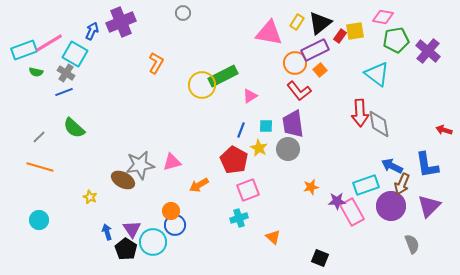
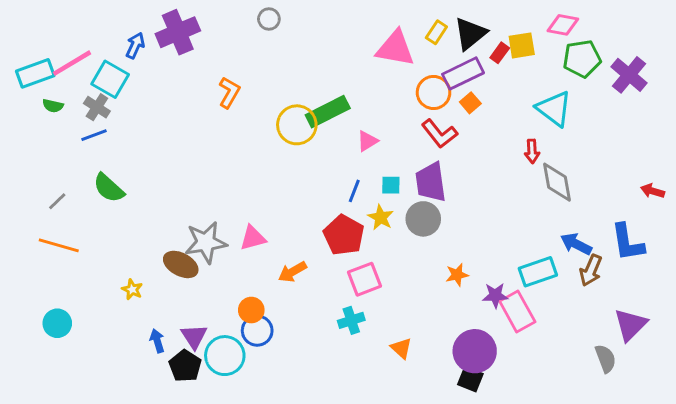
red arrow: (360, 113) -> (532, 151), moved, size x0.6
purple circle: (391, 206) -> (475, 351), moved
purple triangle: (429, 206) -> (630, 325), moved

